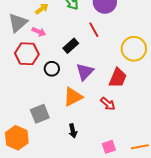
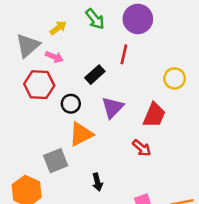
red line: (94, 30) -> (124, 54), turned 42
yellow circle: (134, 49) -> (175, 78), size x0.7
orange triangle: (73, 97) -> (81, 134), moved

